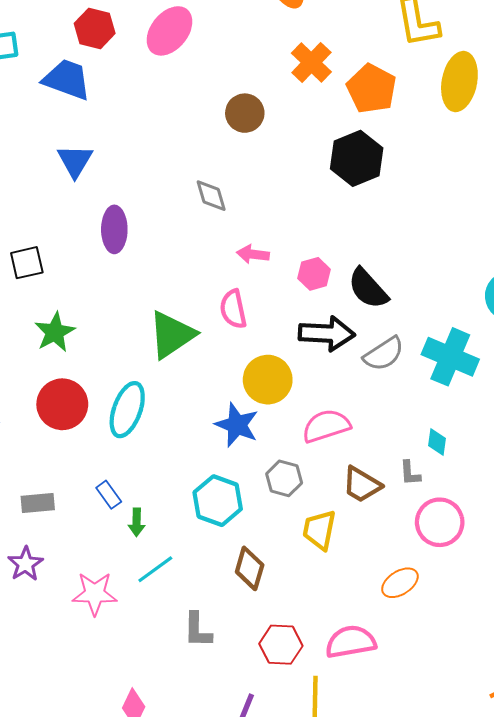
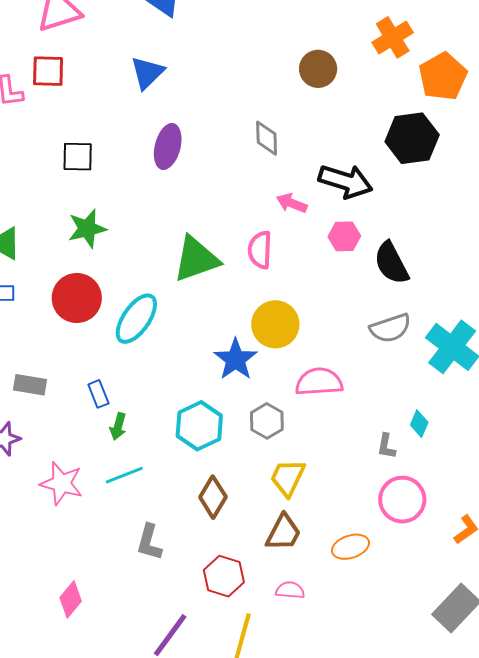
black arrow: (327, 334) -> (346, 181), moved
brown trapezoid: (362, 485) -> (283, 533), moved, turned -108
pink semicircle: (351, 642) -> (290, 590), size x0.6

